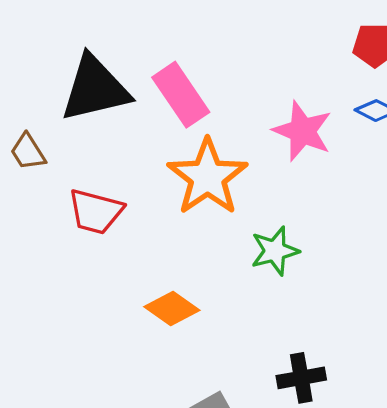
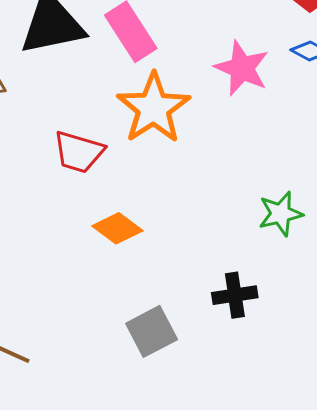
red trapezoid: (96, 212) -> (79, 152), moved
green star: (275, 251) -> (281, 214), moved

